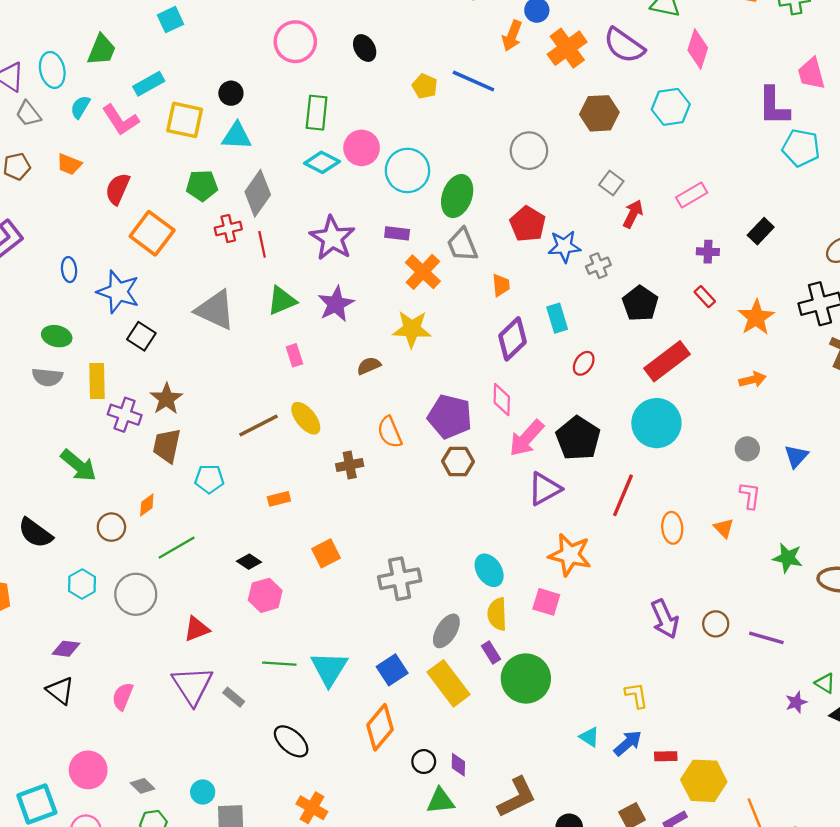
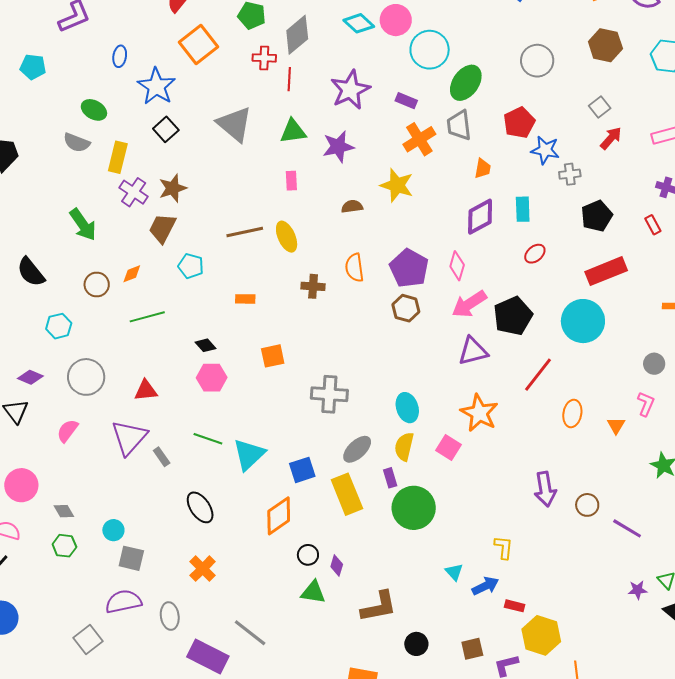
gray circle: (136, 594) -> (86, 377), moved

